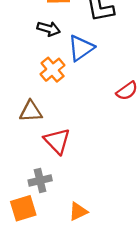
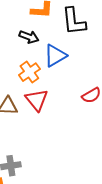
red triangle: (57, 141) -> (37, 100), moved

